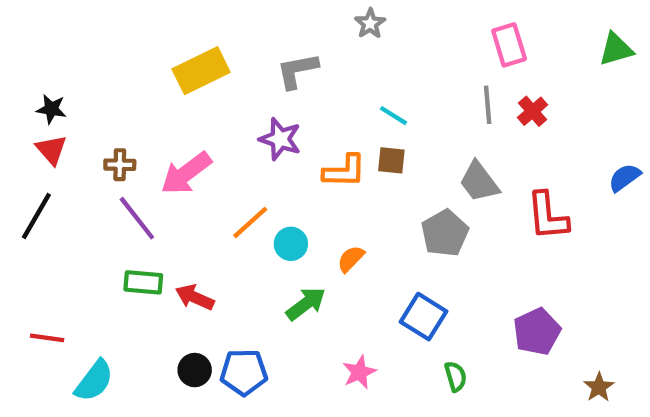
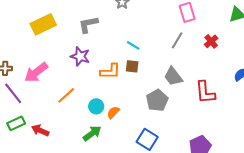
gray line: (488, 105) -> (177, 40), turned 36
red cross: (533, 111) -> (211, 41), moved
cyan circle: (291, 244) -> (96, 106), moved
green rectangle: (143, 282) -> (16, 123), turned -30

